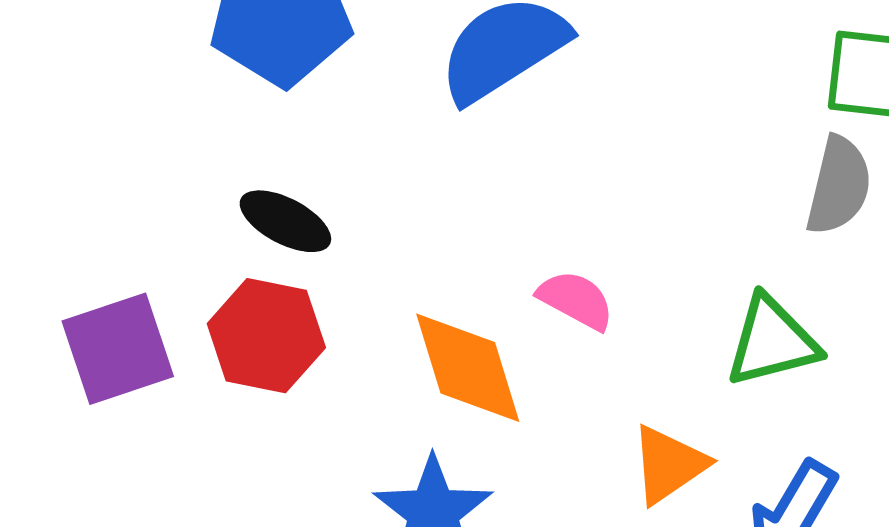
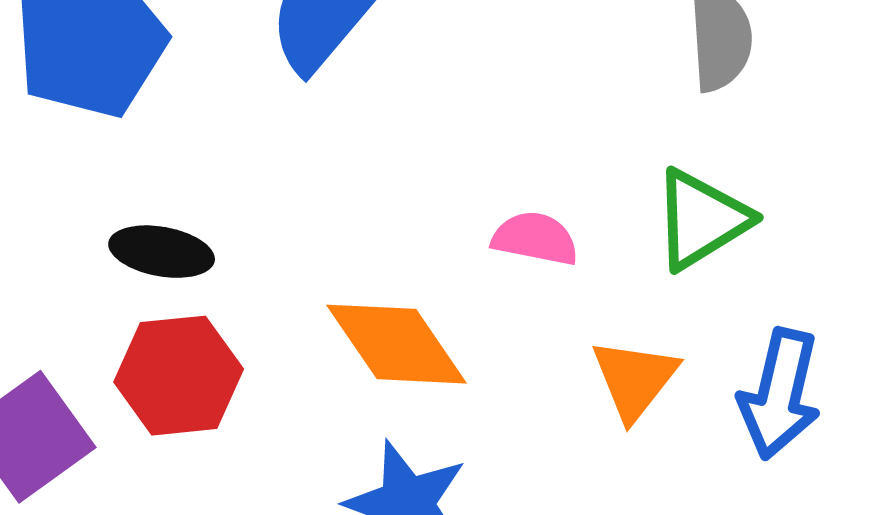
pink semicircle: (576, 300) -> (535, 239), moved

